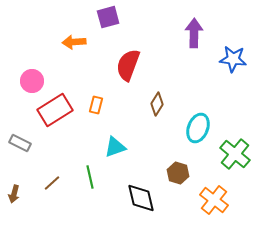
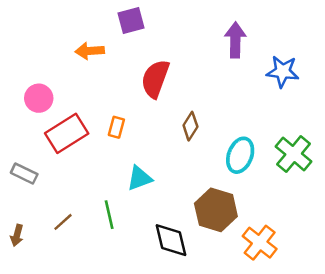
green cross: (235, 154) -> (294, 154), moved
brown hexagon: (178, 173) -> (216, 210), size x1.6

